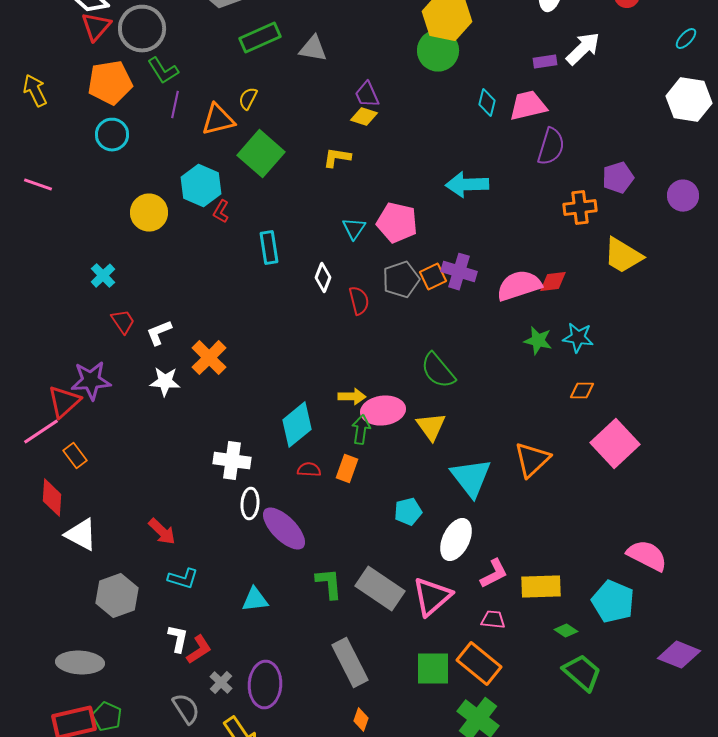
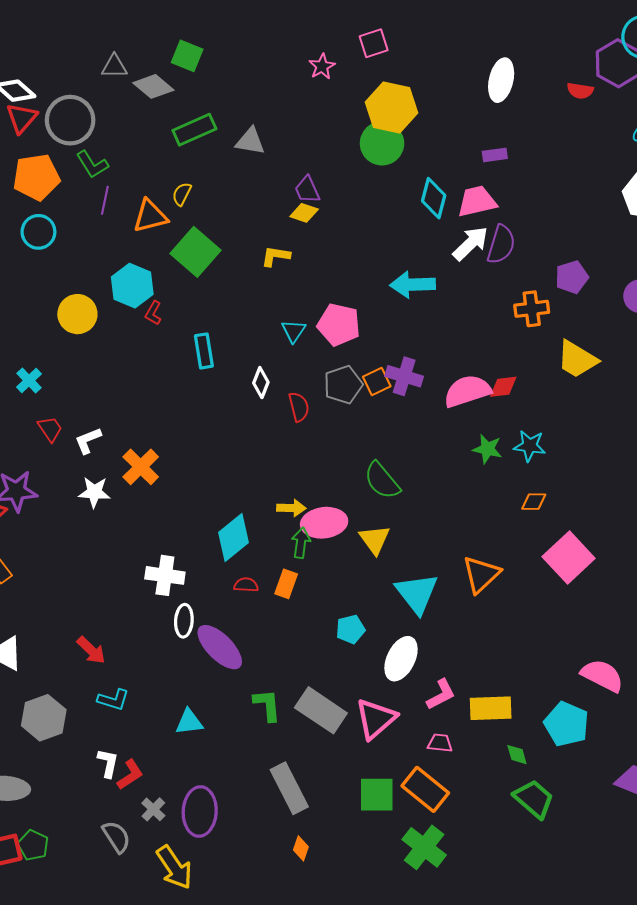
white arrow: (583, 49) -> (471, 243), moved
cyan diamond: (487, 103) -> (434, 198), size x1.4
green diamond: (566, 631) -> (517, 755), turned 40

